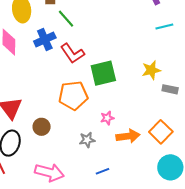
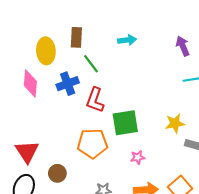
red L-shape: (72, 53) -> (95, 100), turned 50
pink star: (107, 118) -> (138, 157), moved

